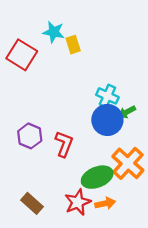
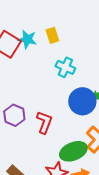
cyan star: (54, 32) -> (27, 39), moved
cyan cross: (107, 96) -> (65, 67), moved

